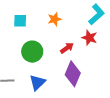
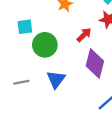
cyan square: (20, 21) -> (25, 27), moved

